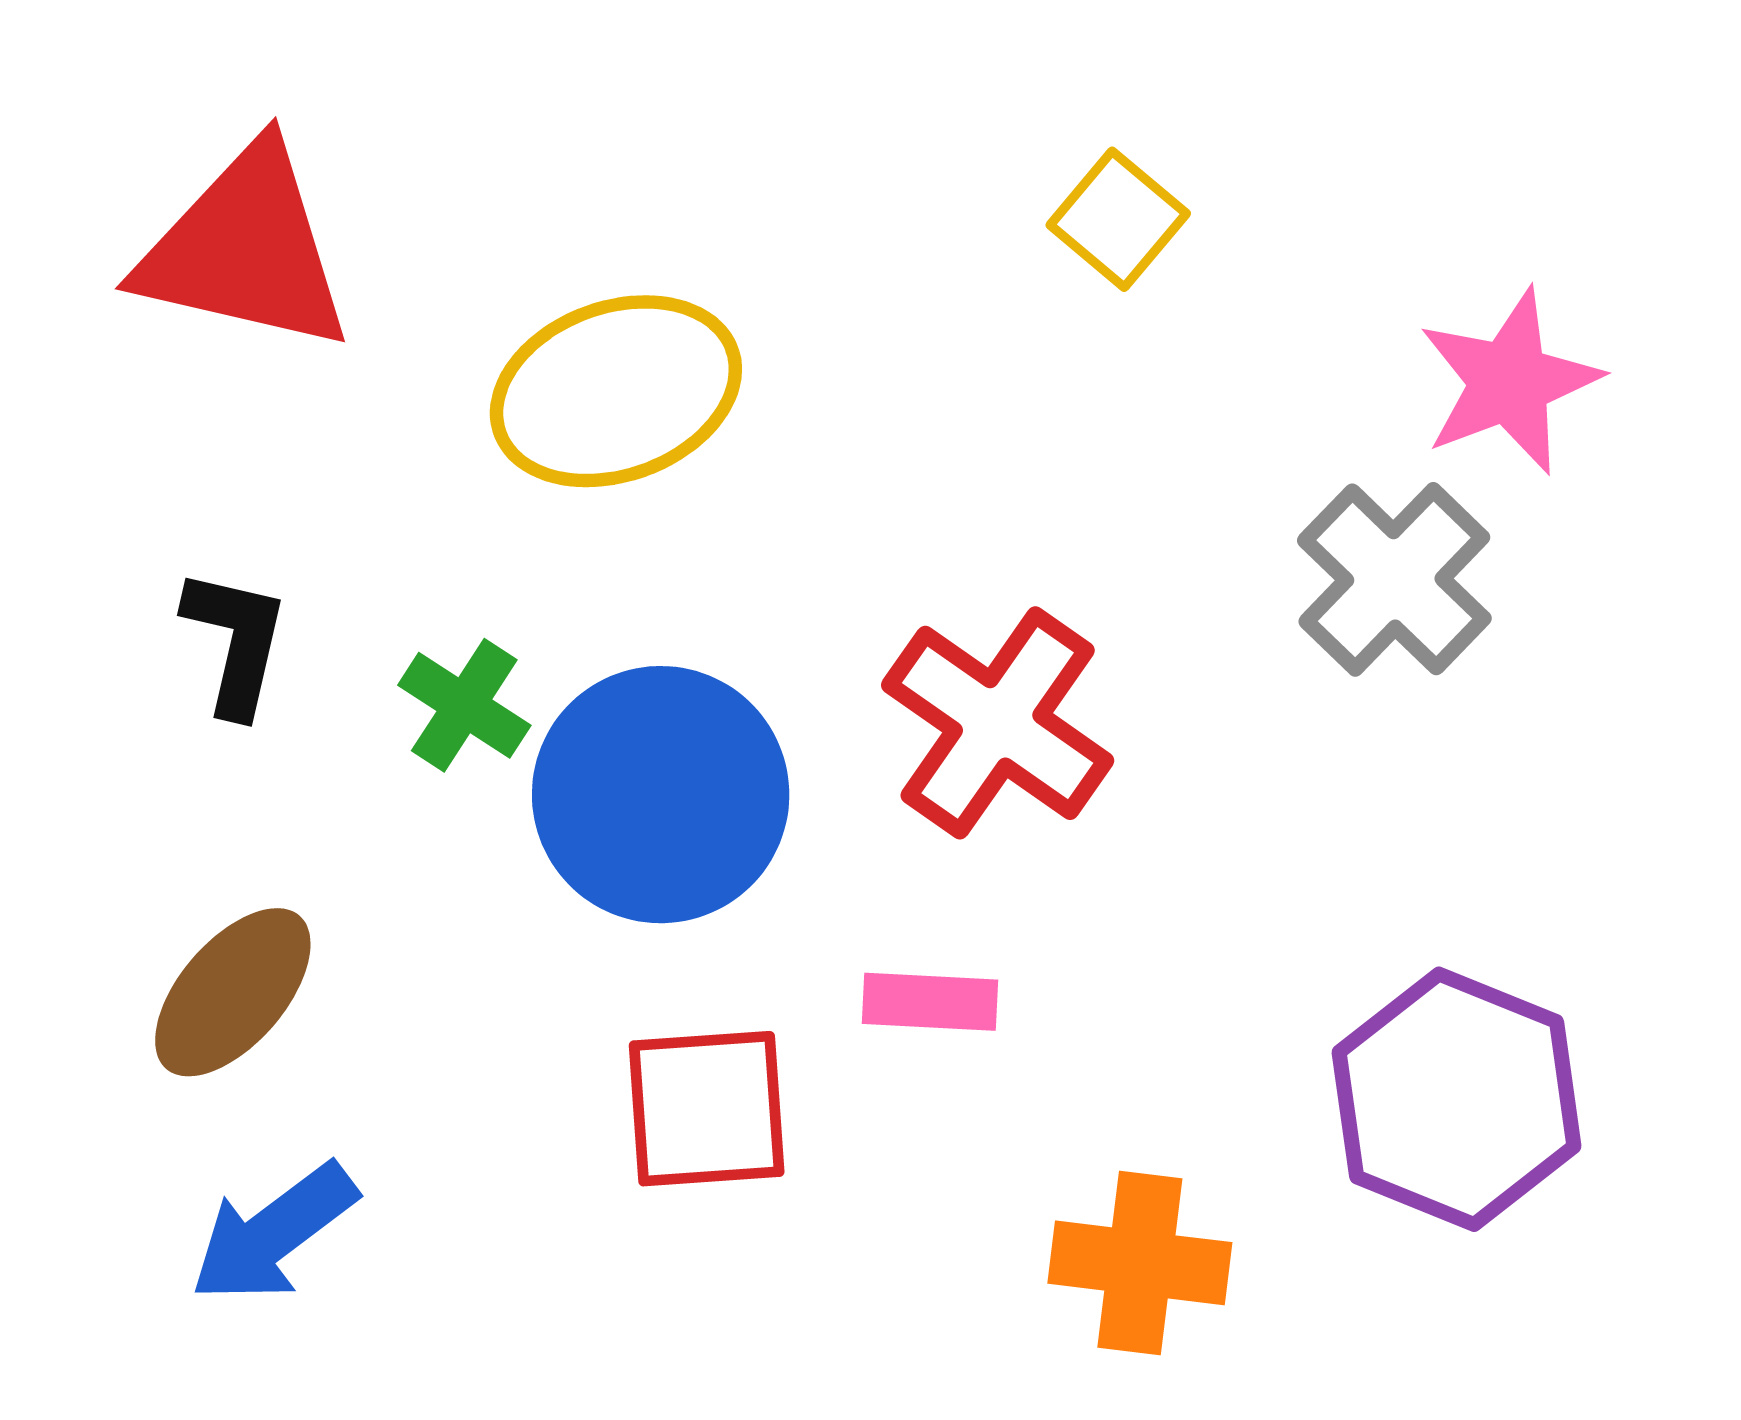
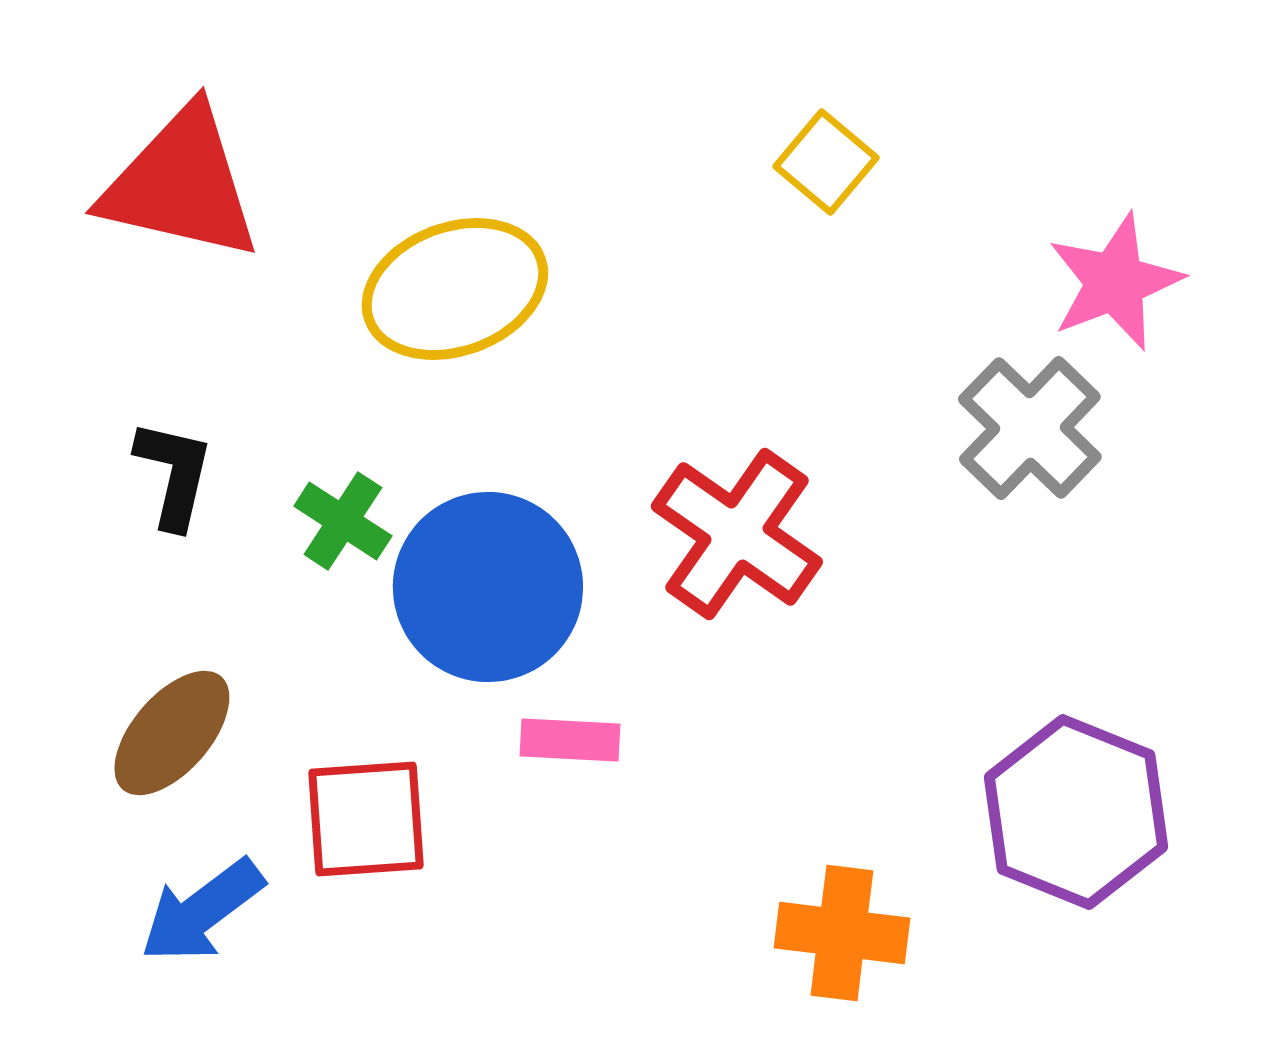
pink rectangle: (930, 1002) -> (570, 740), moved
red square: (707, 1109) -> (366, 819), moved

